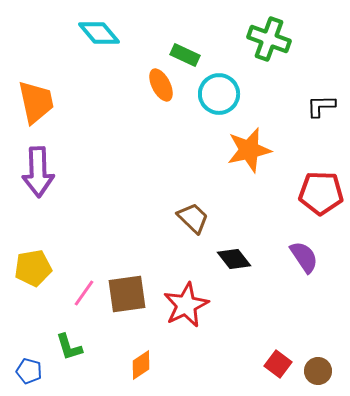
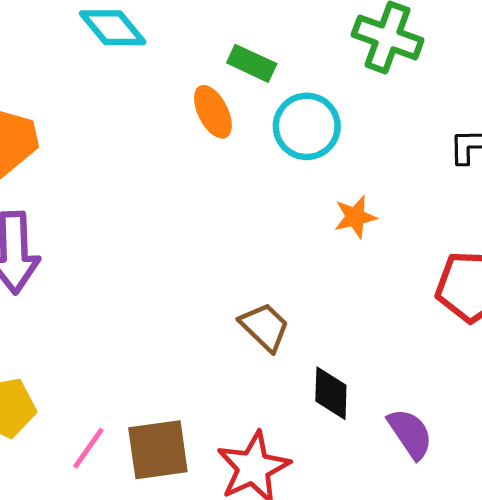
orange star: (249, 150) -> (355, 217), size x0.6
purple semicircle: (304, 257) -> (410, 434), moved
black diamond: (234, 259) -> (331, 393), turned 40

